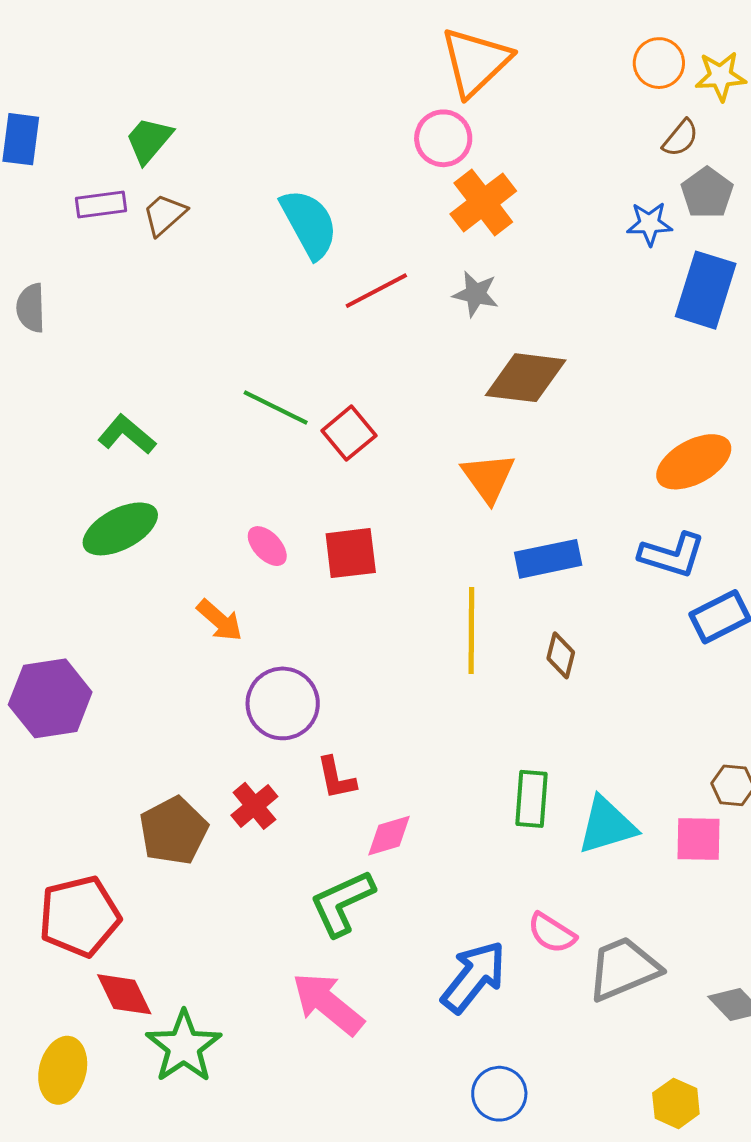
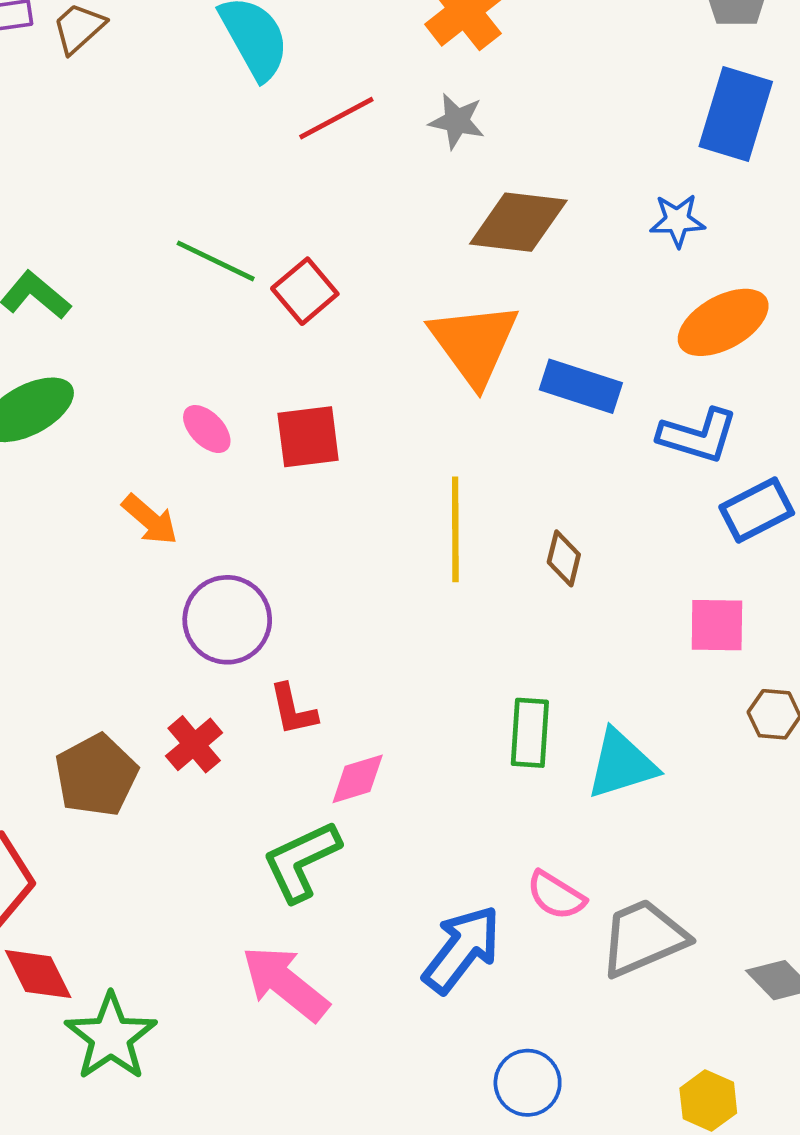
blue star: (649, 224) -> (677, 221), moved
orange triangle: (488, 478) -> (474, 344), size x1.4
blue rectangle: (548, 559) -> (581, 386), moved, turned 30
pink square: (699, 839) -> (717, 625), moved
blue circle: (499, 1094) -> (528, 1083), moved

